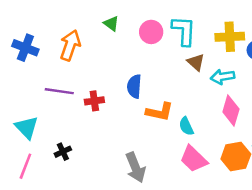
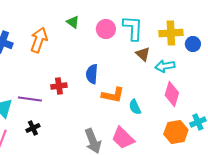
purple line: (59, 91) -> (30, 99), moved
pink trapezoid: (193, 159) -> (123, 138), moved

